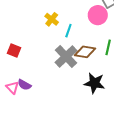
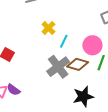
pink circle: (98, 15) -> (92, 45), moved
black star: (94, 83) -> (83, 96), turned -30

